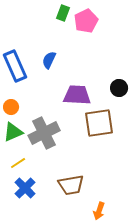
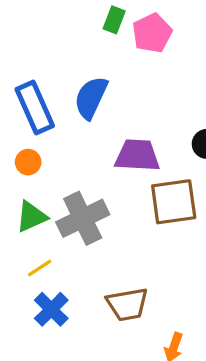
blue semicircle: (49, 60) -> (91, 98), size x1.5
orange circle: (11, 107) -> (28, 162), moved

